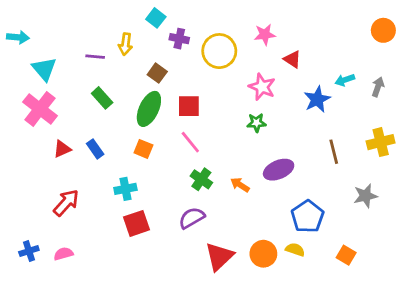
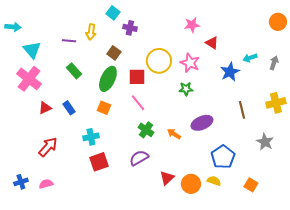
yellow circle: (219, 51) -> (159, 61), moved
gray star: (365, 196) -> (265, 142), turned -30
red triangle: (219, 256) -> (167, 178), moved, size x0.7

